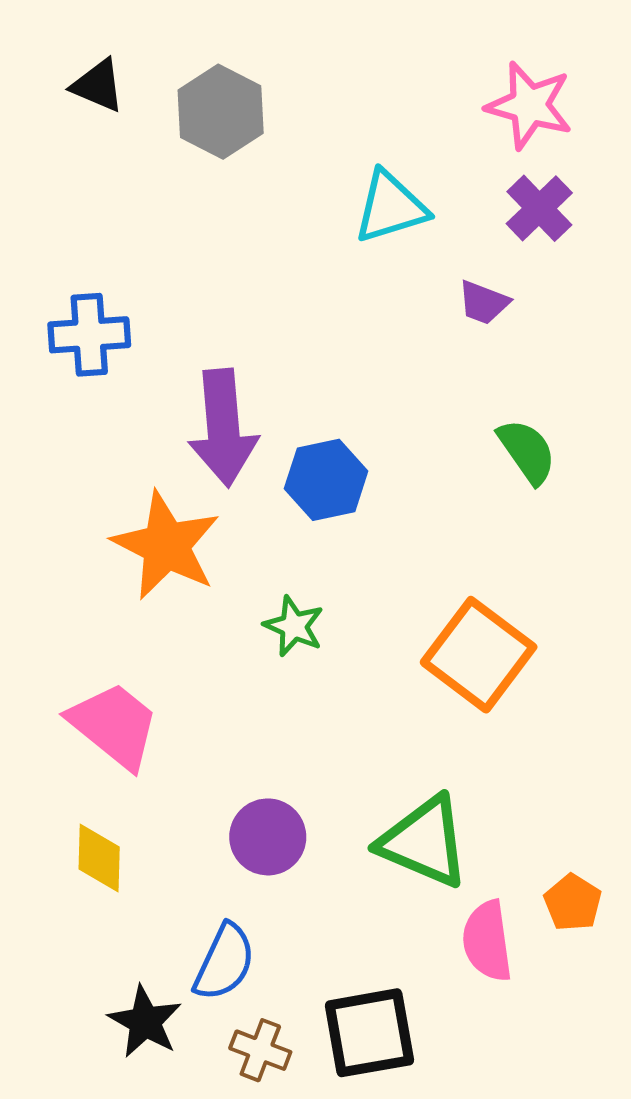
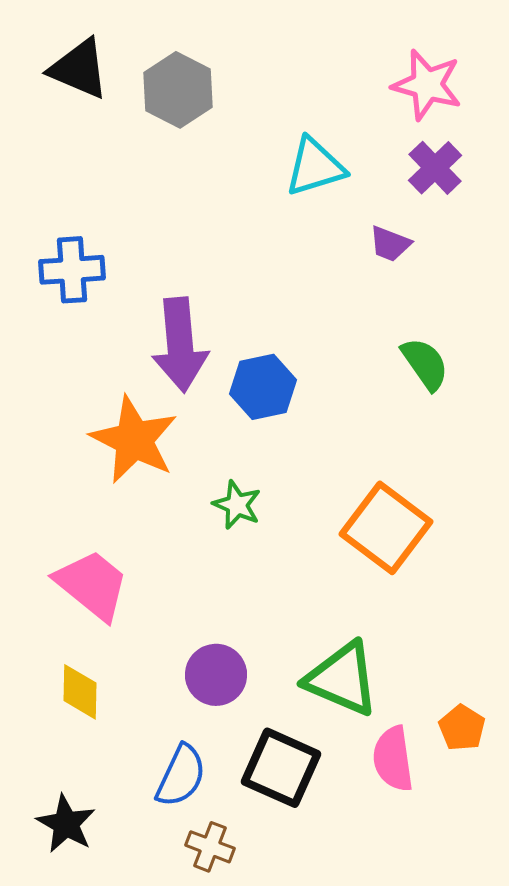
black triangle: (98, 86) -> (79, 69), size x1.4
black star: (145, 1022) -> (66, 824), moved
black square: (369, 1033) -> (281, 768), moved, turned 34

